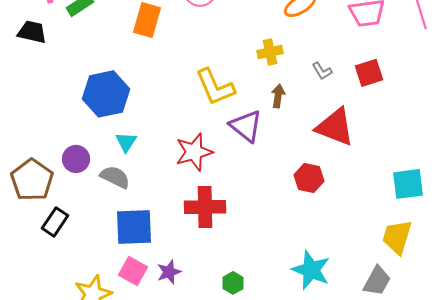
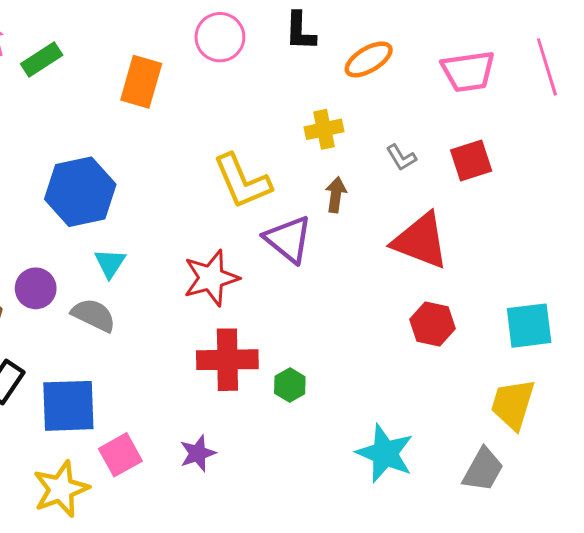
red hexagon: (309, 178) -> (432, 324), moved
blue square: (134, 227) -> (68, 406), moved
pink square: (133, 271) -> (120, 455), turned 32
purple star: (169, 272) -> (198, 453), moved
green hexagon: (233, 283) -> (290, 385), moved

